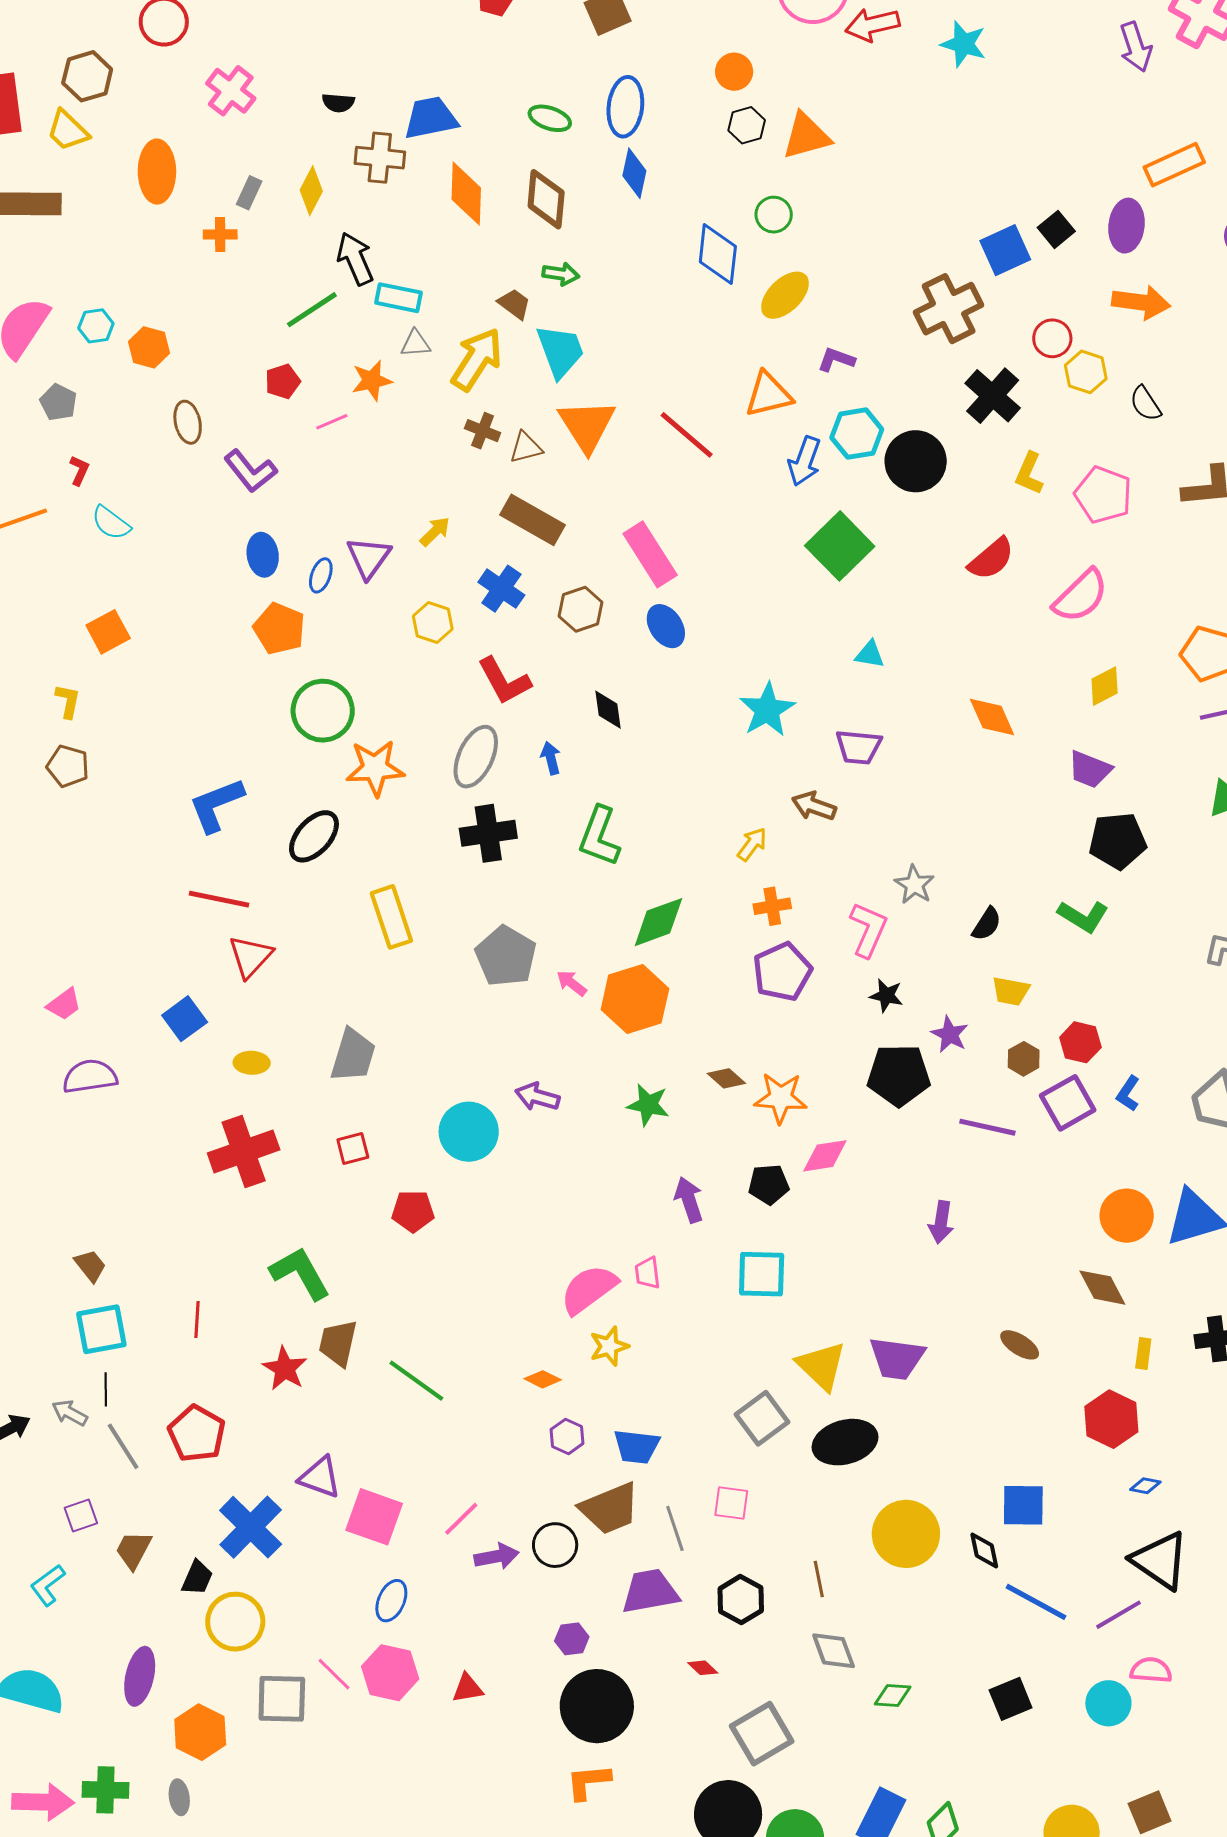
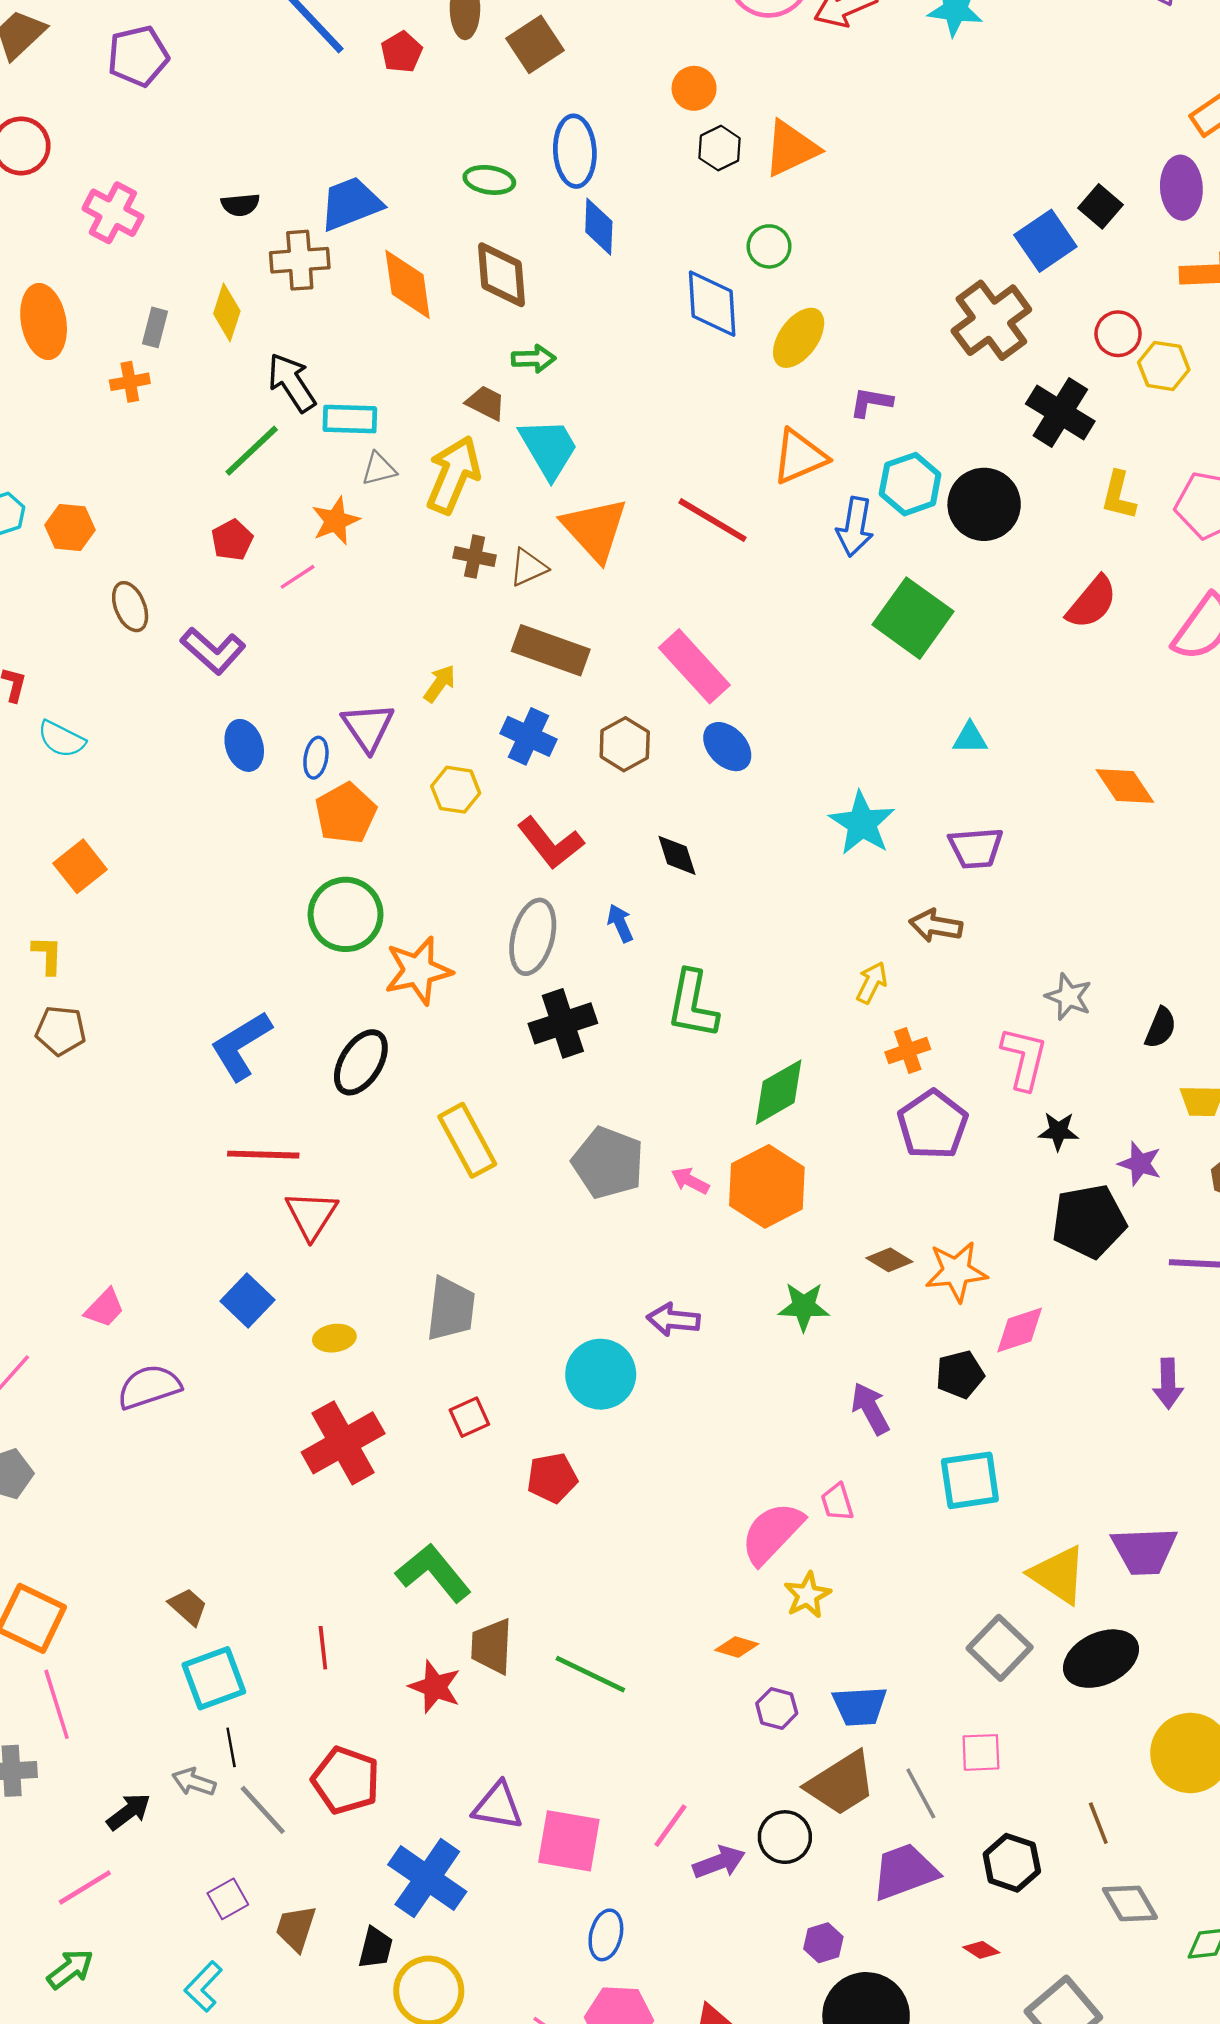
orange pentagon: (279, 629) -> (346, 813), moved, turned 30

